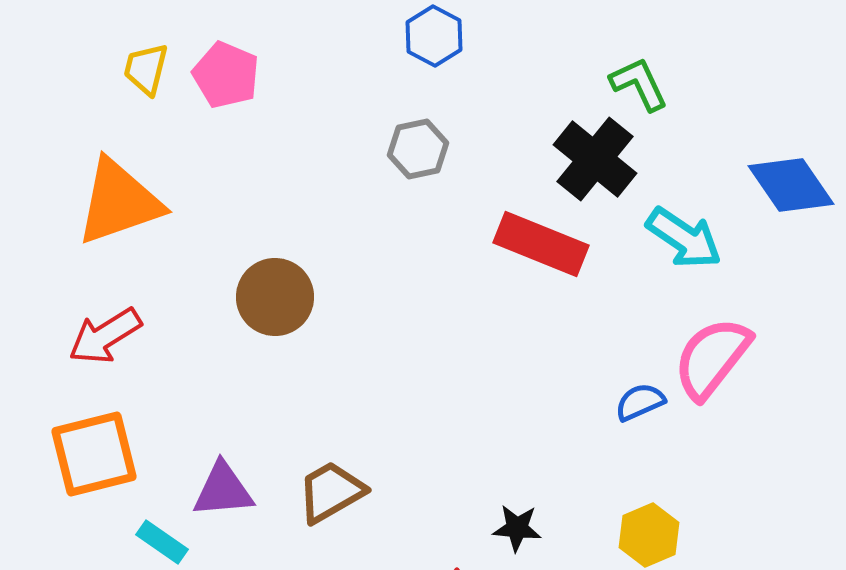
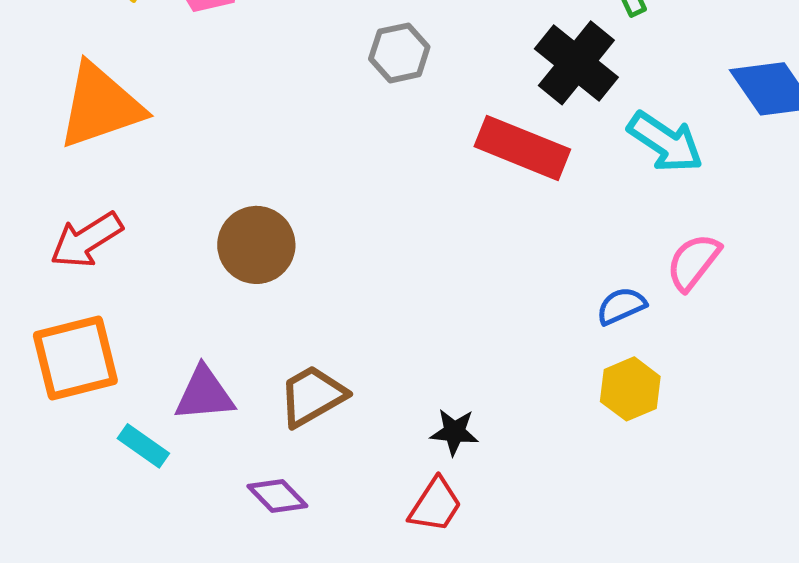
brown circle: (275, 297) -> (256, 245), moved
pink semicircle: (712, 358) -> (693, 262), size x0.7
black star: (517, 528) -> (454, 432), moved
yellow hexagon: (649, 535) -> (630, 389), moved

